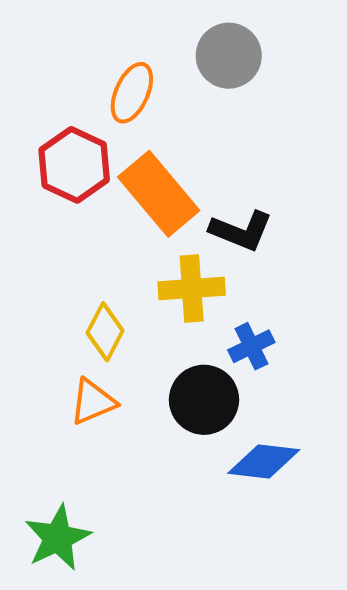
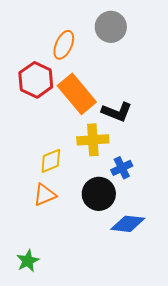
yellow diamond: (105, 332) -> (51, 161), turned 40
green star: (58, 538) -> (28, 261), size x0.7

